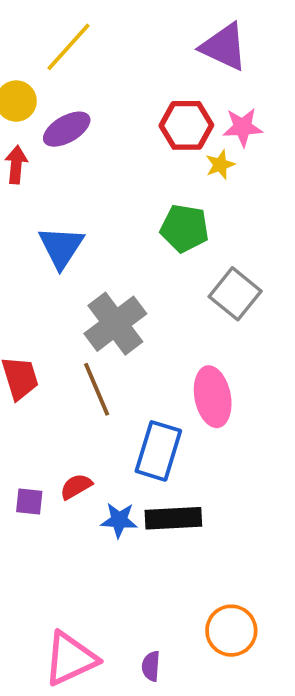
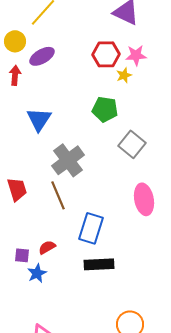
pink ellipse: (213, 397) -> (144, 199), moved
blue star: (119, 520) -> (37, 273), moved, turned -30

